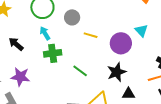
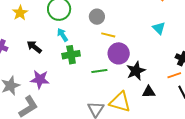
gray circle: (72, 17) -> (97, 17), moved
purple circle: (121, 43) -> (119, 53), moved
green line: (80, 71) -> (99, 71), turned -42

